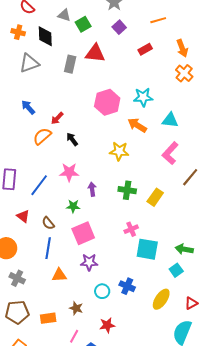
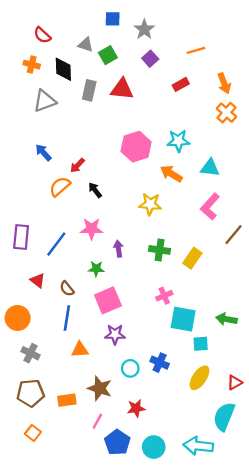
gray rectangle: (70, 64) -> (89, 90), moved
cyan square: (176, 270) -> (201, 344), moved, turned 32
brown star: (76, 308) -> (100, 388), size x1.5

